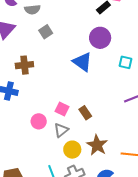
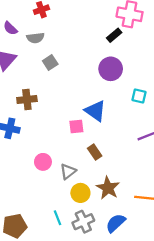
blue triangle: (82, 62) -> (95, 111), moved
pink square: (62, 109) -> (76, 126), moved, turned -32

